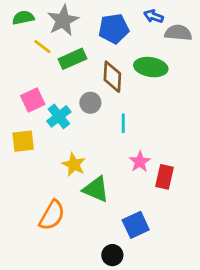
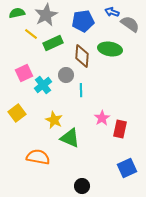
gray semicircle: (178, 33) -> (130, 24), turned 30
cyan line: (123, 123) -> (81, 90), moved
yellow square: (23, 141) -> (17, 113), moved, turned -30
orange semicircle: (52, 215) -> (38, 157), turned -110
blue square: (136, 225) -> (127, 168), moved

